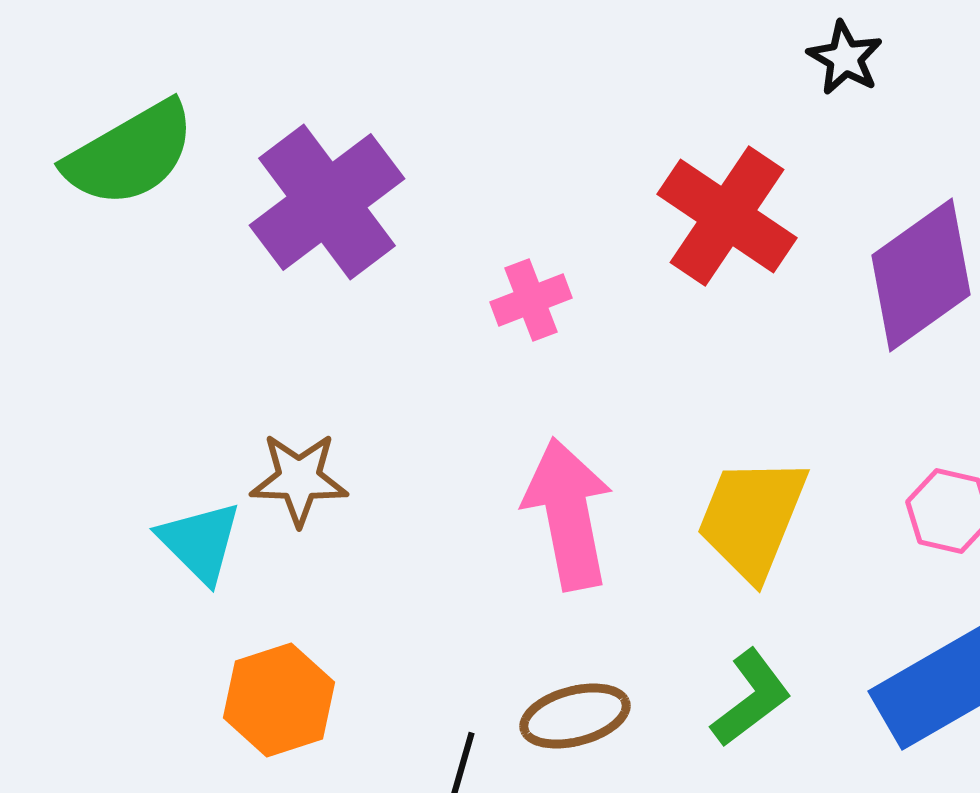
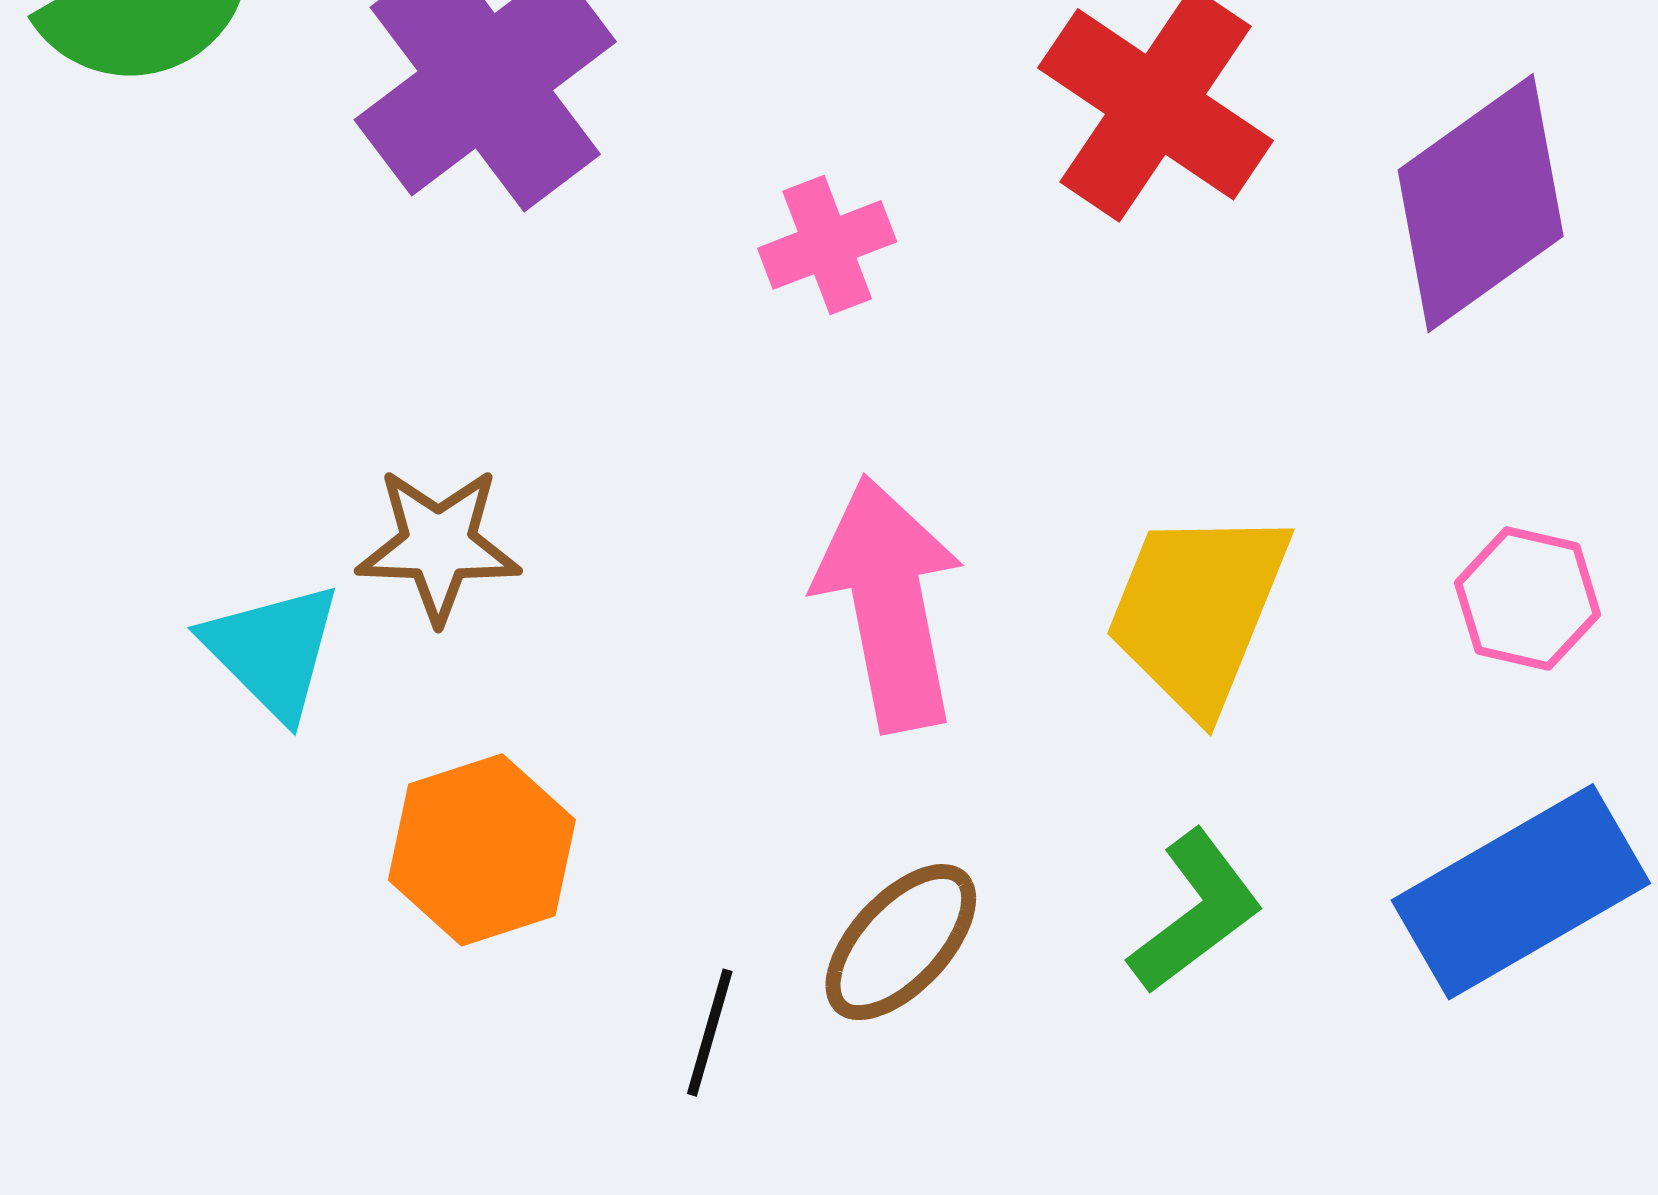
orange hexagon: (279, 700) -> (482, 850), moved
brown ellipse: (575, 716) -> (901, 942), turned -32

